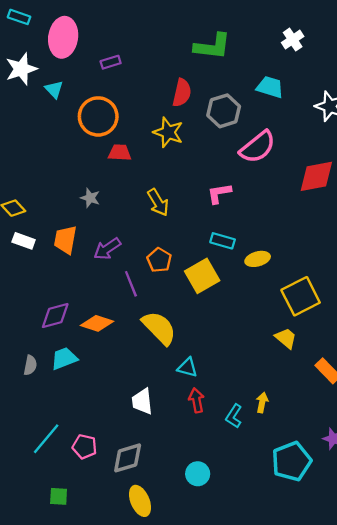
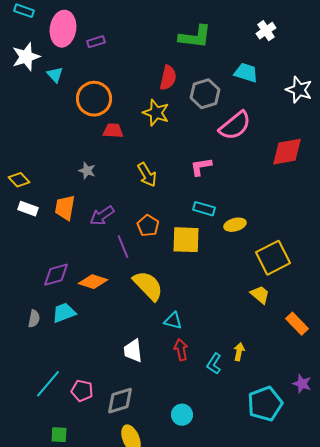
purple rectangle: (111, 62) -> (96, 42), moved
yellow square: (202, 276) -> (186, 240), turned 32

